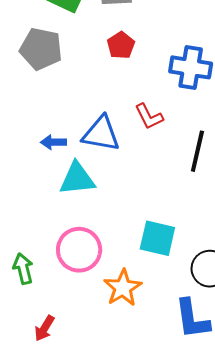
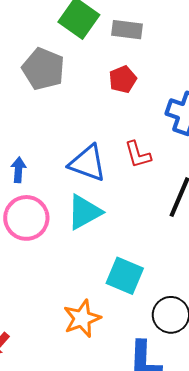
blue arrow: (53, 142) -> (18, 170), moved, turned 85
cyan triangle: (77, 179) -> (84, 212), moved, turned -33
pink circle: (79, 250) -> (26, 218), moved

